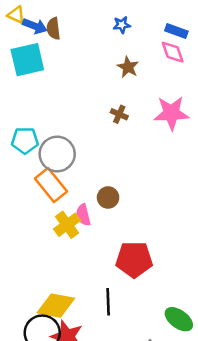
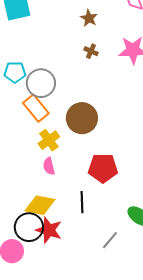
brown star: (128, 67) -> (89, 18), moved
brown circle: (108, 197) -> (82, 118), size x1.8
pink semicircle: (83, 215) -> (49, 166), moved

